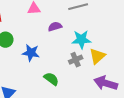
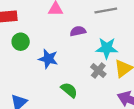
gray cross: (76, 60) -> (98, 71), turned -32

